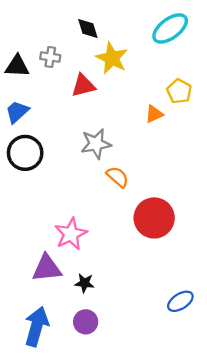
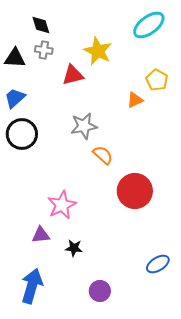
black diamond: (88, 28) -> (41, 25), moved
purple triangle: (47, 268) -> (41, 235), size x0.7
purple circle: (86, 322) -> (100, 291), moved

